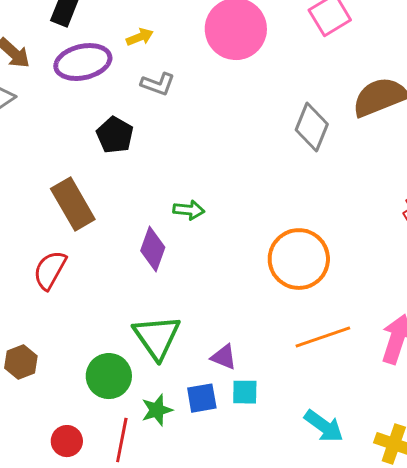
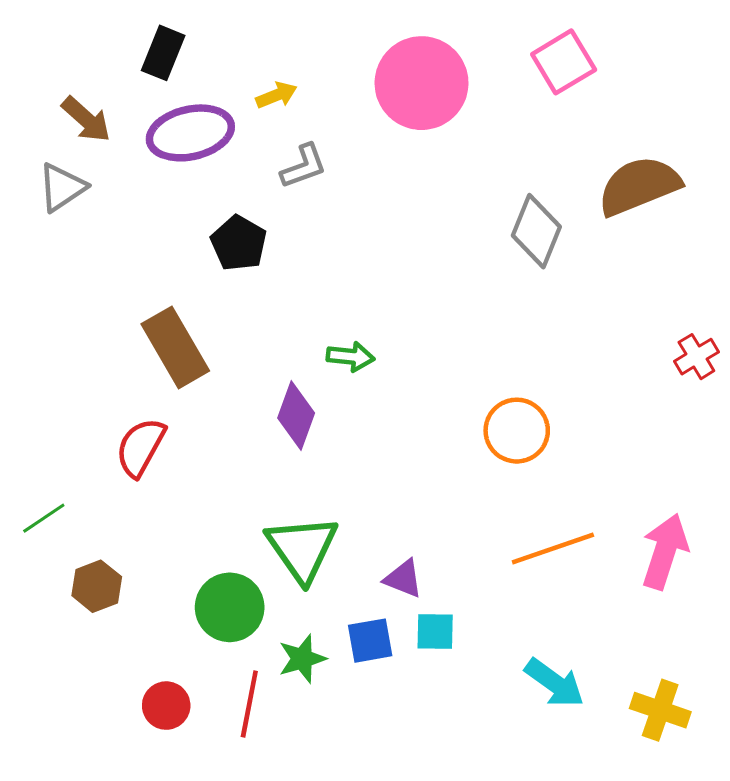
gray L-shape: (158, 84) -> (304, 166), turned -40
orange circle: (299, 259) -> (517, 431), size x0.7

